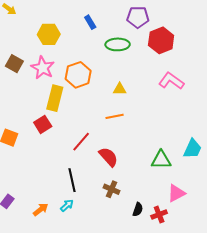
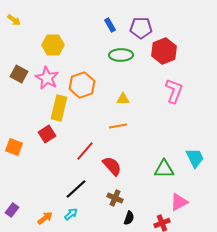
blue rectangle: (90, 22) -> (110, 25), moved
pink L-shape: (171, 81) -> (174, 91), turned 75
cyan trapezoid: (192, 149) -> (195, 158), turned -50
black line: (72, 180) -> (76, 189), turned 60
black semicircle: (138, 209) -> (129, 218), moved

